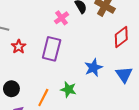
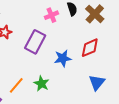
red diamond: (121, 37) -> (90, 48), moved
blue star: (93, 68) -> (63, 58), moved

